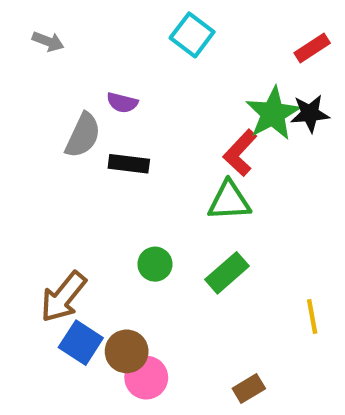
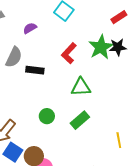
purple semicircle: (122, 103) -> (30, 28), moved, turned 136
red L-shape: (240, 153) -> (69, 53), moved

